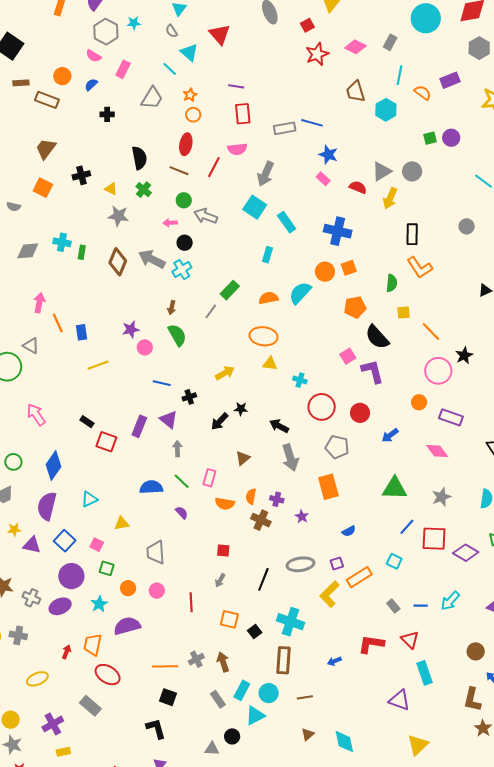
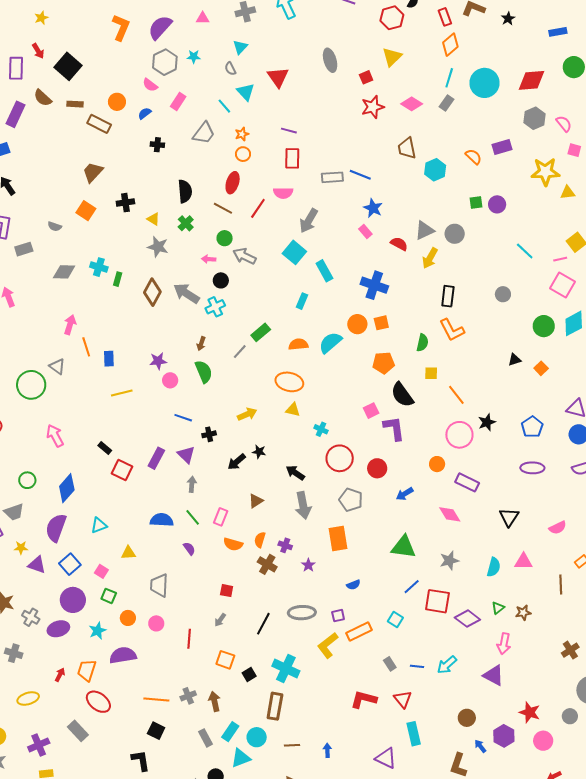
cyan line: (400, 75) -> (449, 78), moved
blue arrow: (334, 661) -> (327, 750), moved, turned 104

